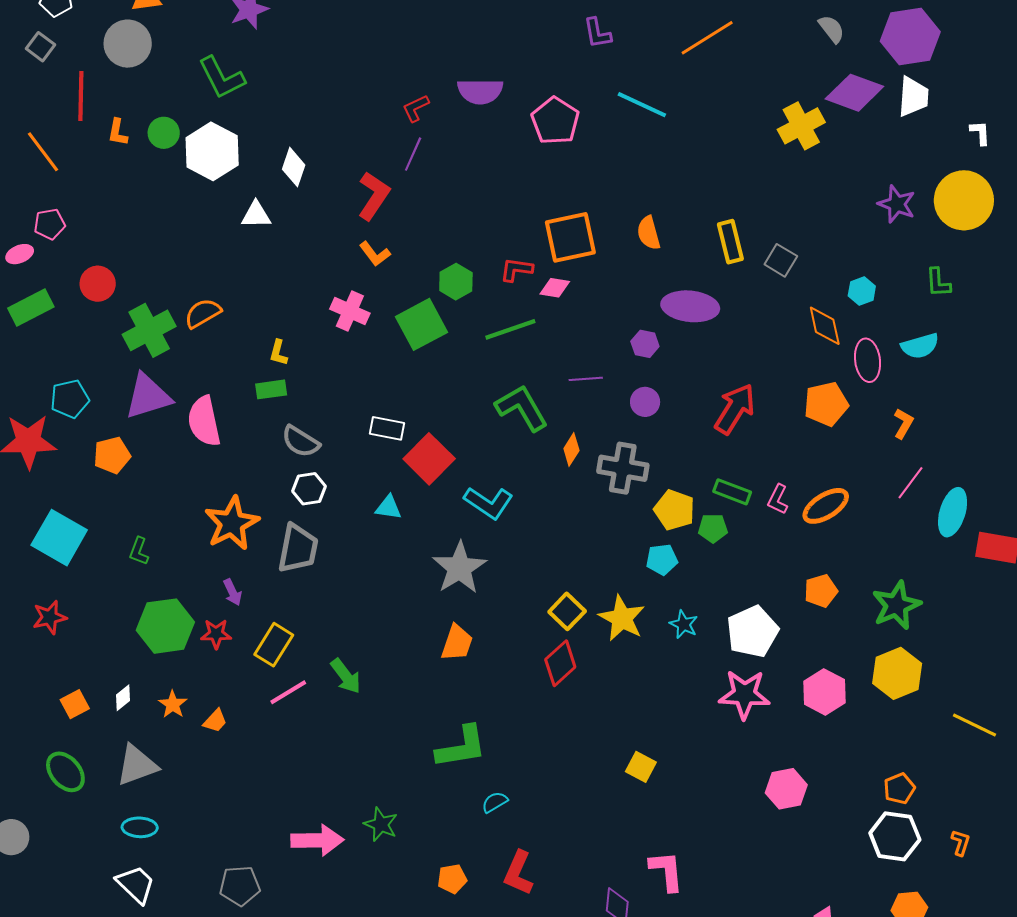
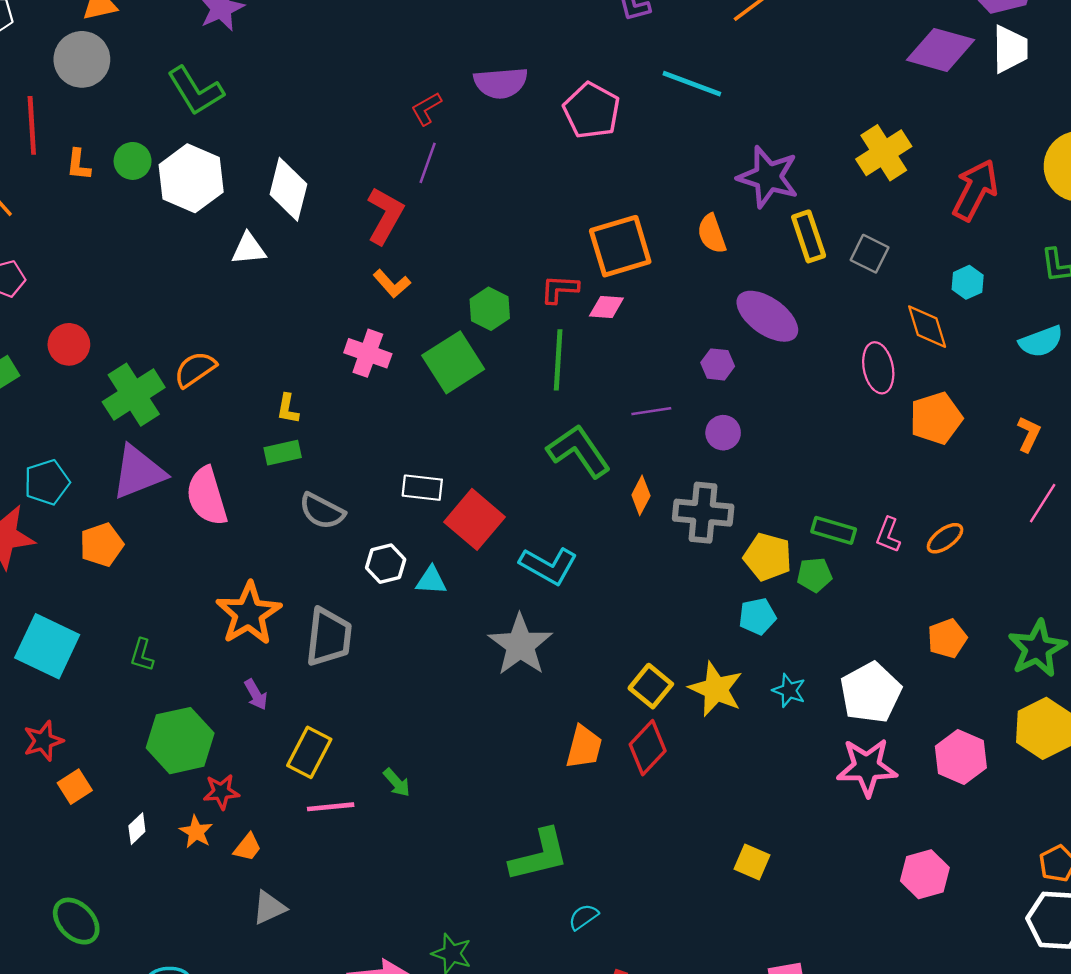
yellow cross: (801, 126) -> (884, 153), moved
white diamond: (294, 167) -> (288, 189), size x1.4
purple star: (897, 204) -> (768, 177), moved, size x1.4
purple ellipse: (690, 306) -> (767, 316), turned 34
green line: (510, 329) -> (558, 360), turned -63
pink ellipse: (868, 360) -> (878, 368), moved
red arrow: (735, 409) -> (975, 190), moved
white hexagon: (309, 489) -> (386, 564), moved
orange ellipse: (826, 506) -> (945, 538), size x0.7
red star: (216, 634) -> (221, 792), moved
orange trapezoid: (457, 643) -> (584, 747), moved
green arrow: (346, 676) -> (397, 783), size x0.7
pink line: (288, 692) -> (331, 807), turned 30
orange square: (75, 704) -> (75, 787), moved
gray triangle: (137, 765) -> (269, 908), moved, size x0.7

